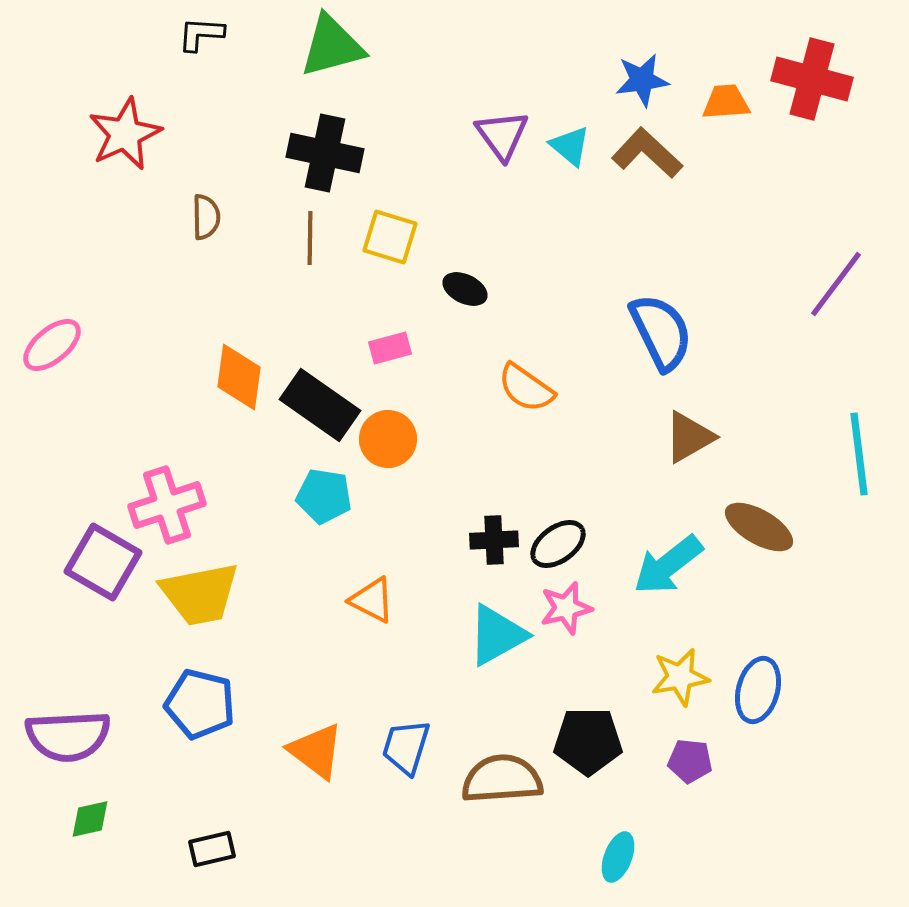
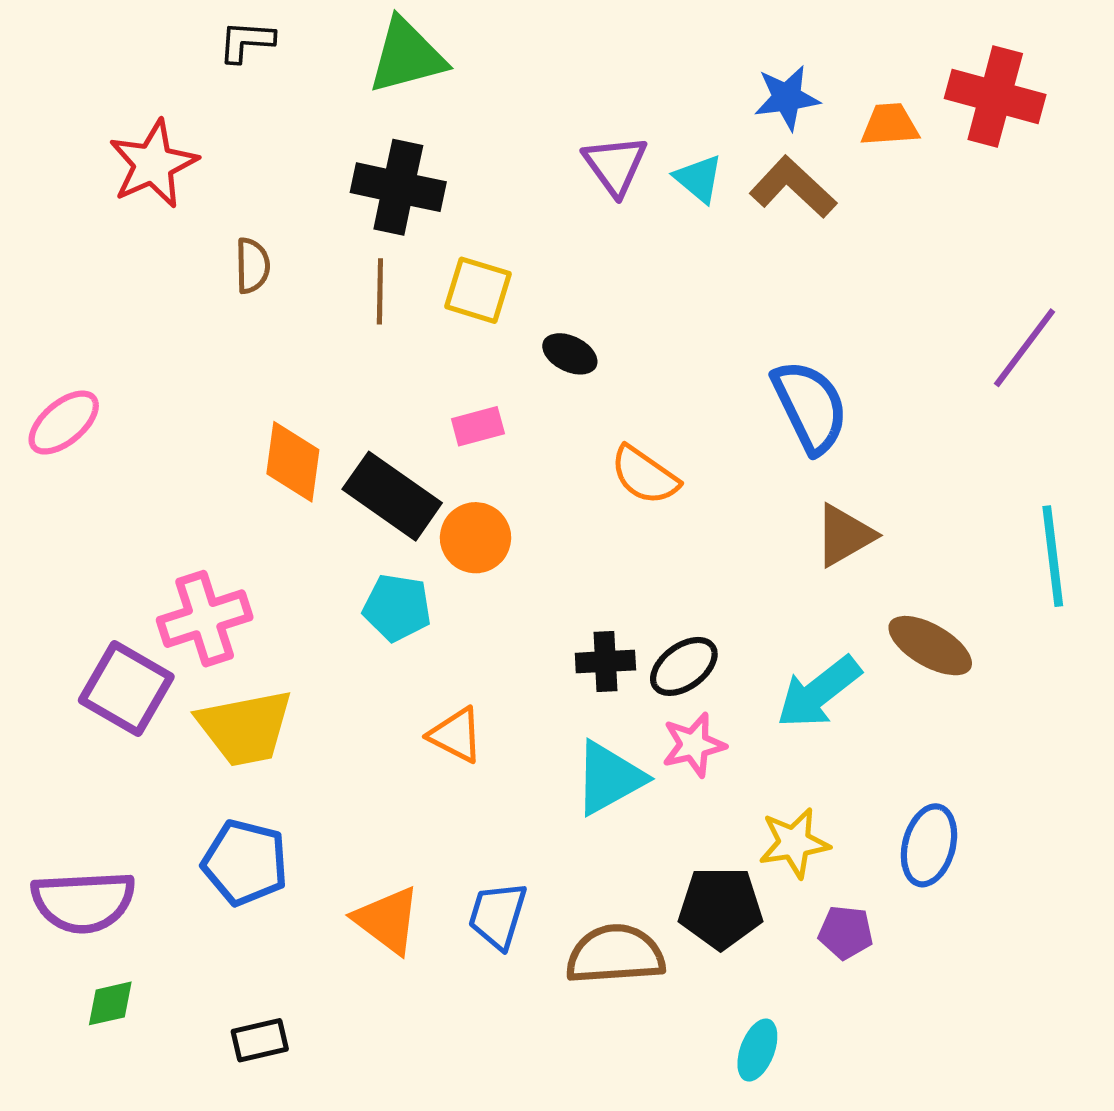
yellow star: (680, 677) -> (794, 843), moved

